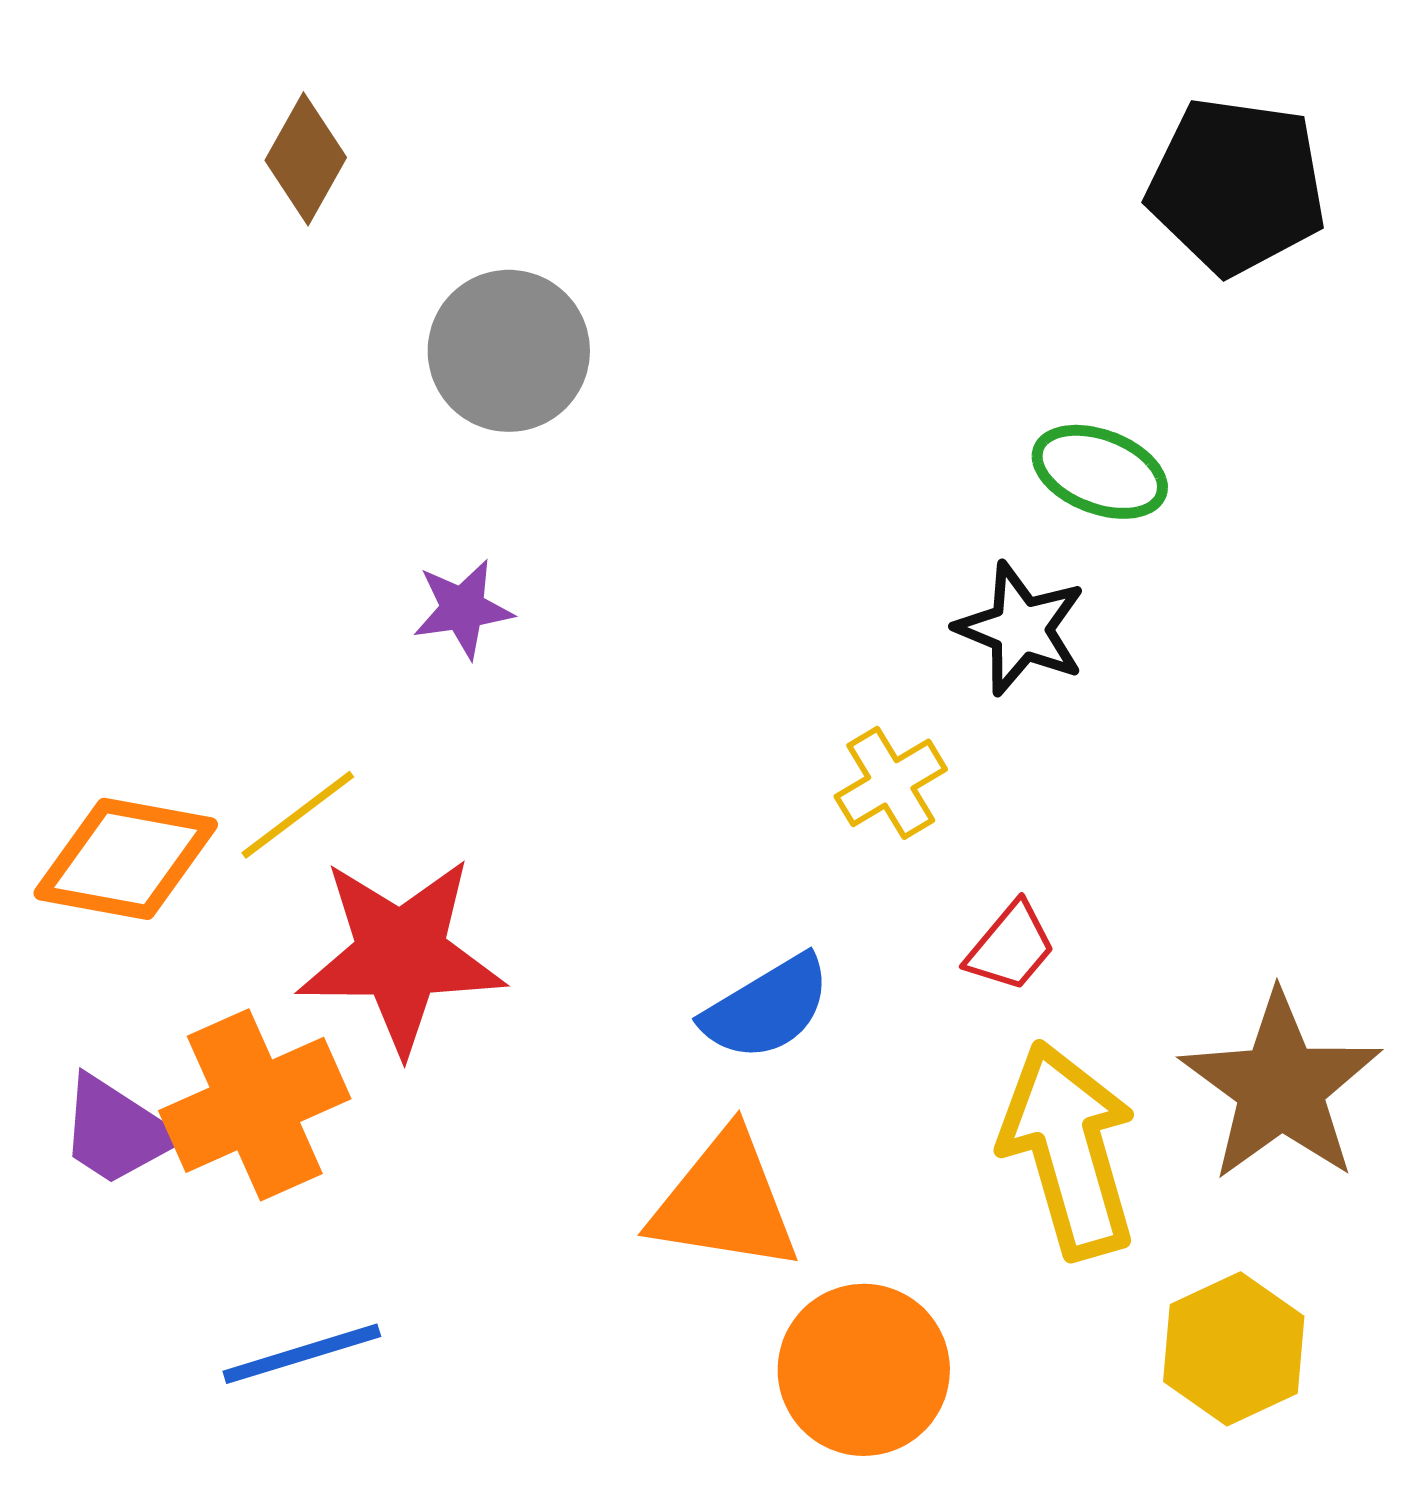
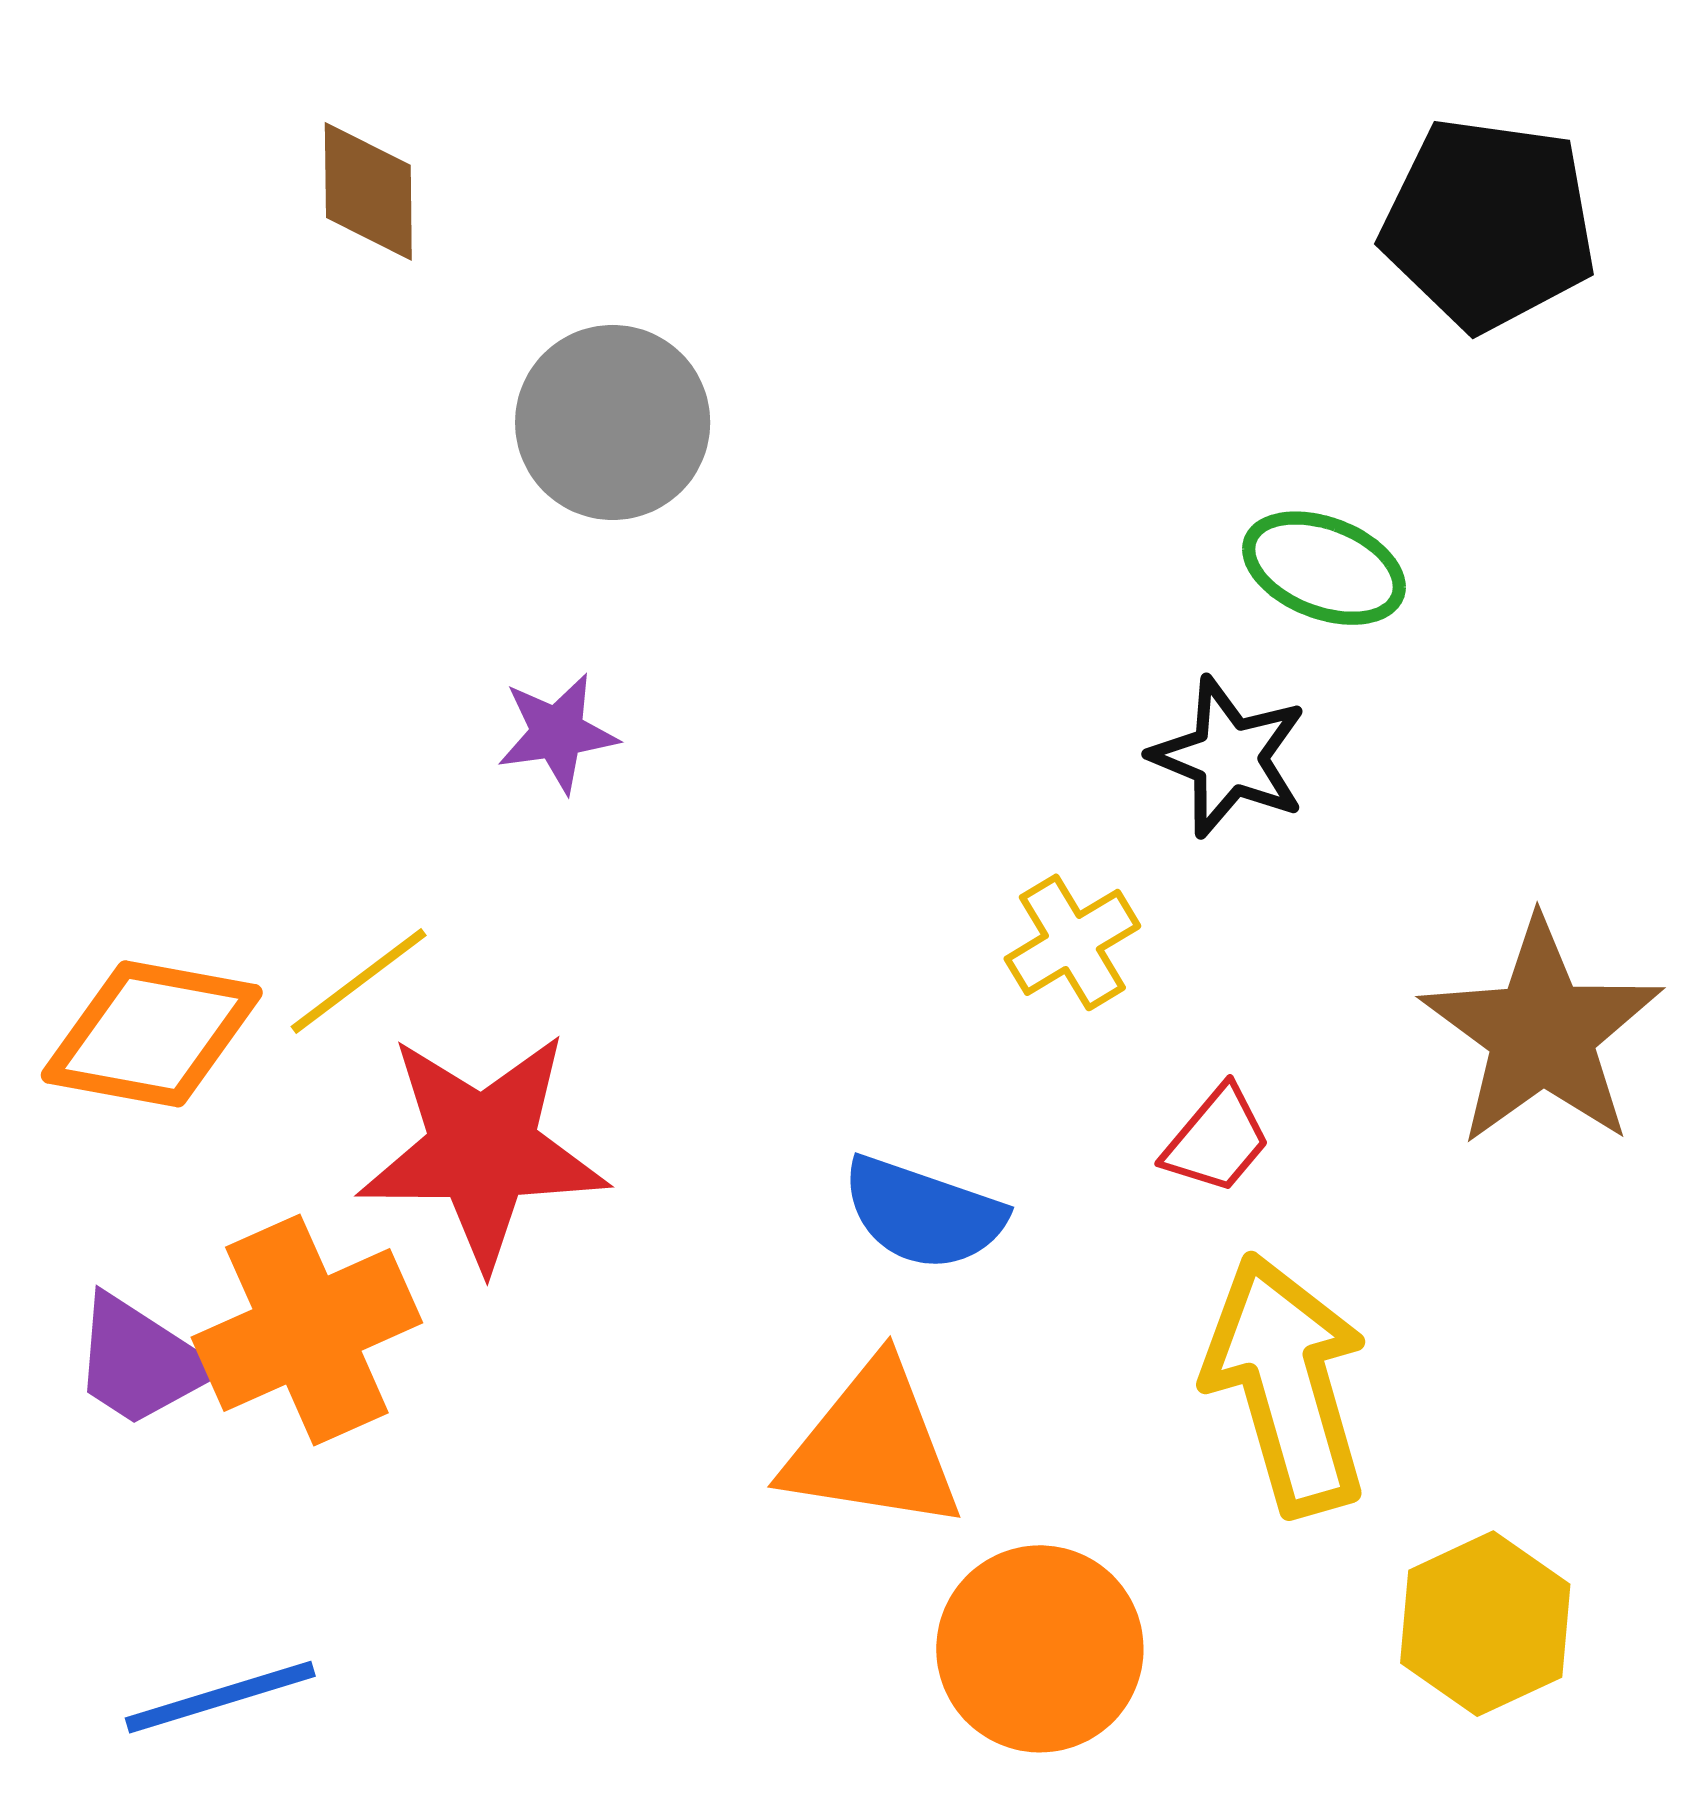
brown diamond: (306, 159) -> (368, 191), turned -30
blue semicircle: (767, 1008) -> (923, 1213), turned 50
brown star: (1281, 1087) -> (1542, 1033), moved
blue line: (302, 1354) -> (220, 1697), moved

